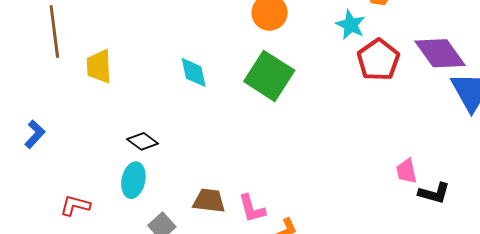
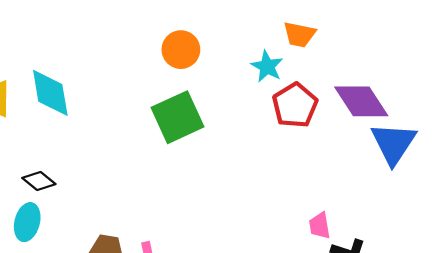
cyan diamond: (194, 72) -> (50, 93), moved, size x1.4
green square: (269, 76) -> (177, 117), turned 30

